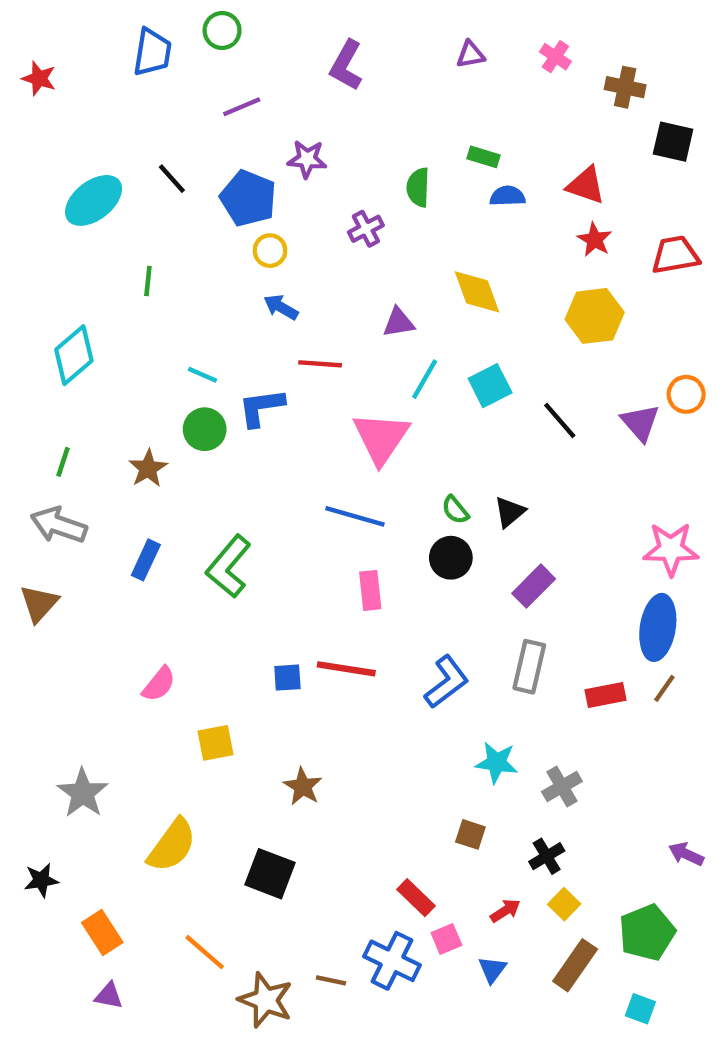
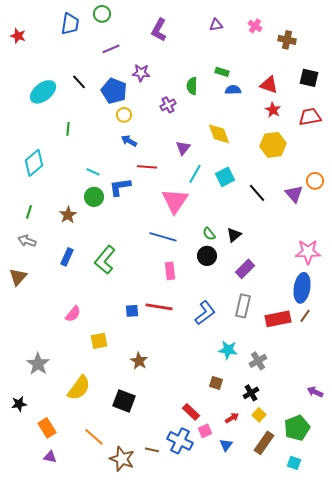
black square: (673, 142) -> (309, 78), moved
purple triangle: (399, 322) -> (183, 148), turned -42
gray arrow: (59, 525) -> (27, 241), size x0.7
red rectangle: (606, 695) -> (278, 319), size x1.4

